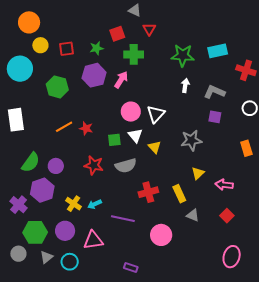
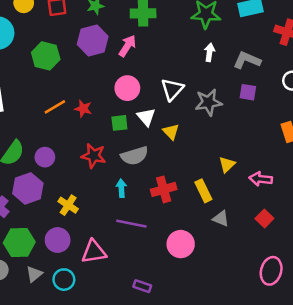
pink circle: (131, 112) -> (127, 88), moved
gray star: (191, 140) -> (208, 102), moved
cyan arrow: (95, 204) -> (121, 188), moved, turned 112

